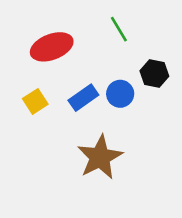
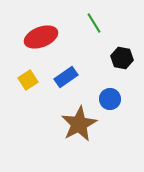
blue circle: (120, 94) -> (110, 99), moved

